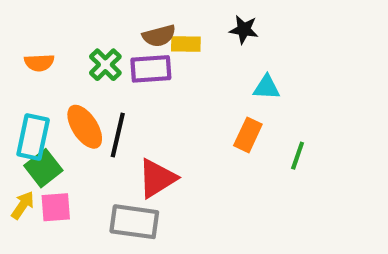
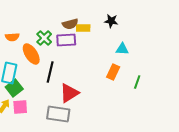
orange ellipse: (85, 127) -> (31, 54), moved

